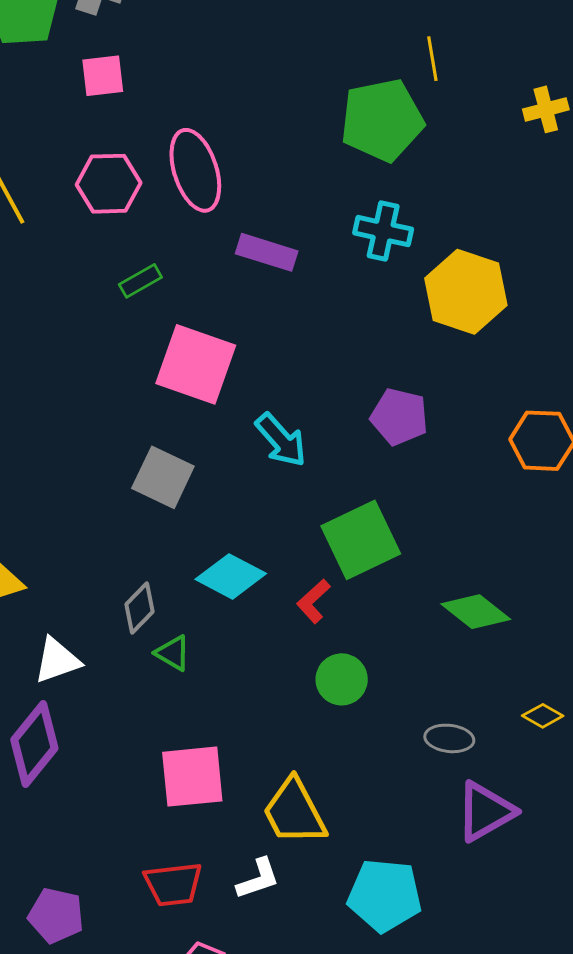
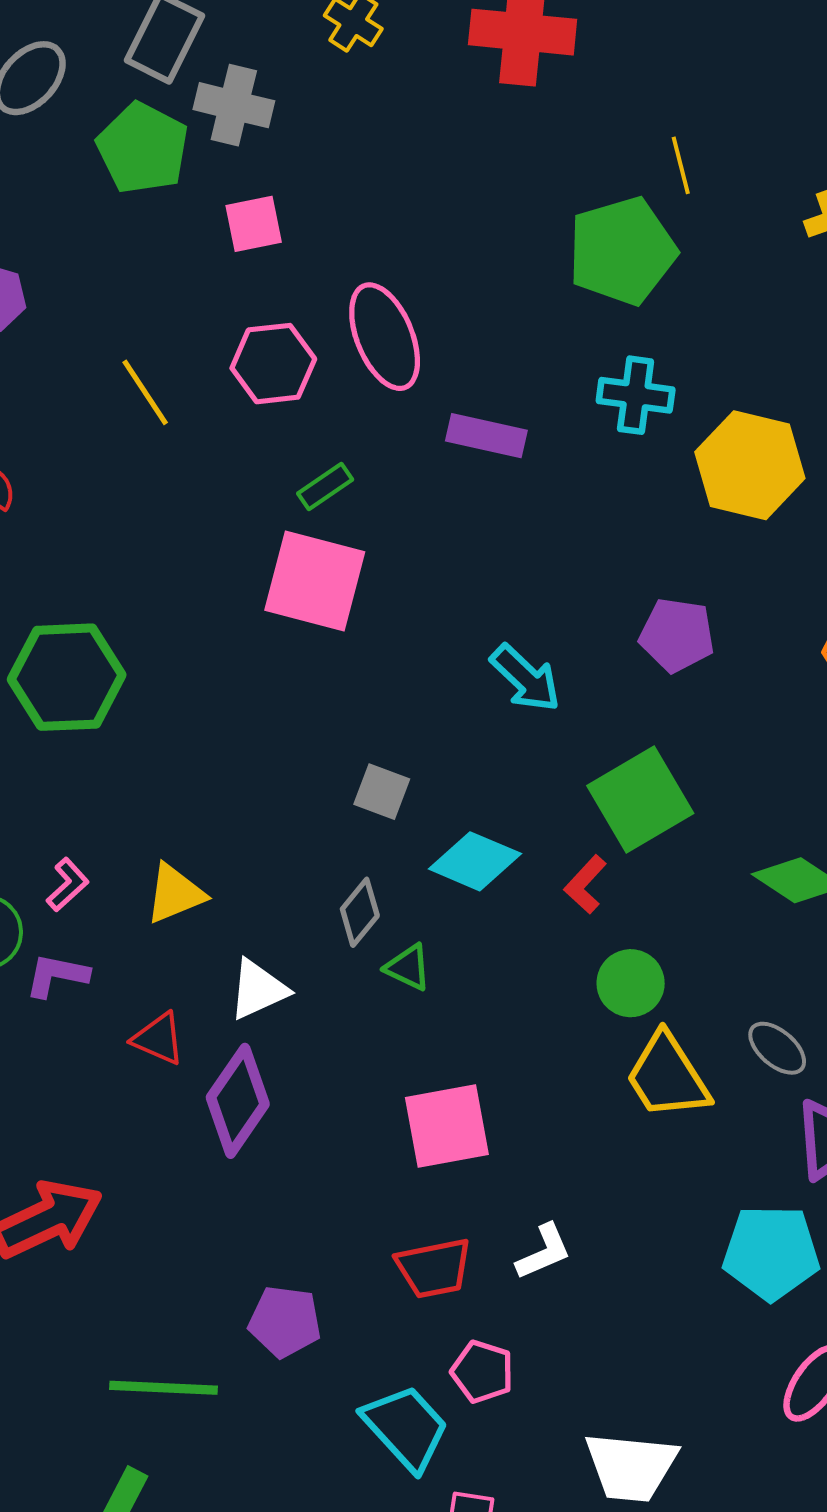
pink square: (196, 364) -> (315, 581), moved
gray square: (163, 477) -> (382, 792), moved, size x0.7
gray ellipse: (449, 738) -> (777, 1048), turned 39
yellow trapezoid: (294, 812) -> (667, 1076), moved
cyan pentagon: (385, 895) -> (771, 1253), moved

